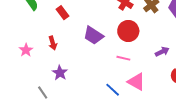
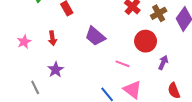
red circle: (128, 31) -> (146, 41), moved
purple arrow: (162, 52) -> (163, 63), turned -48

